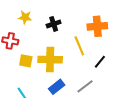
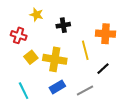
yellow square: (26, 61) -> (31, 57), turned 32

